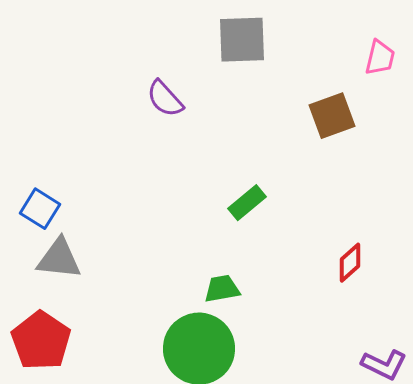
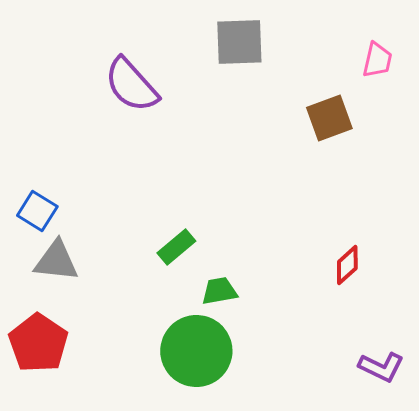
purple semicircle: (165, 99) -> (131, 85), moved, size x1.5
green rectangle: (247, 203) -> (176, 247), moved

